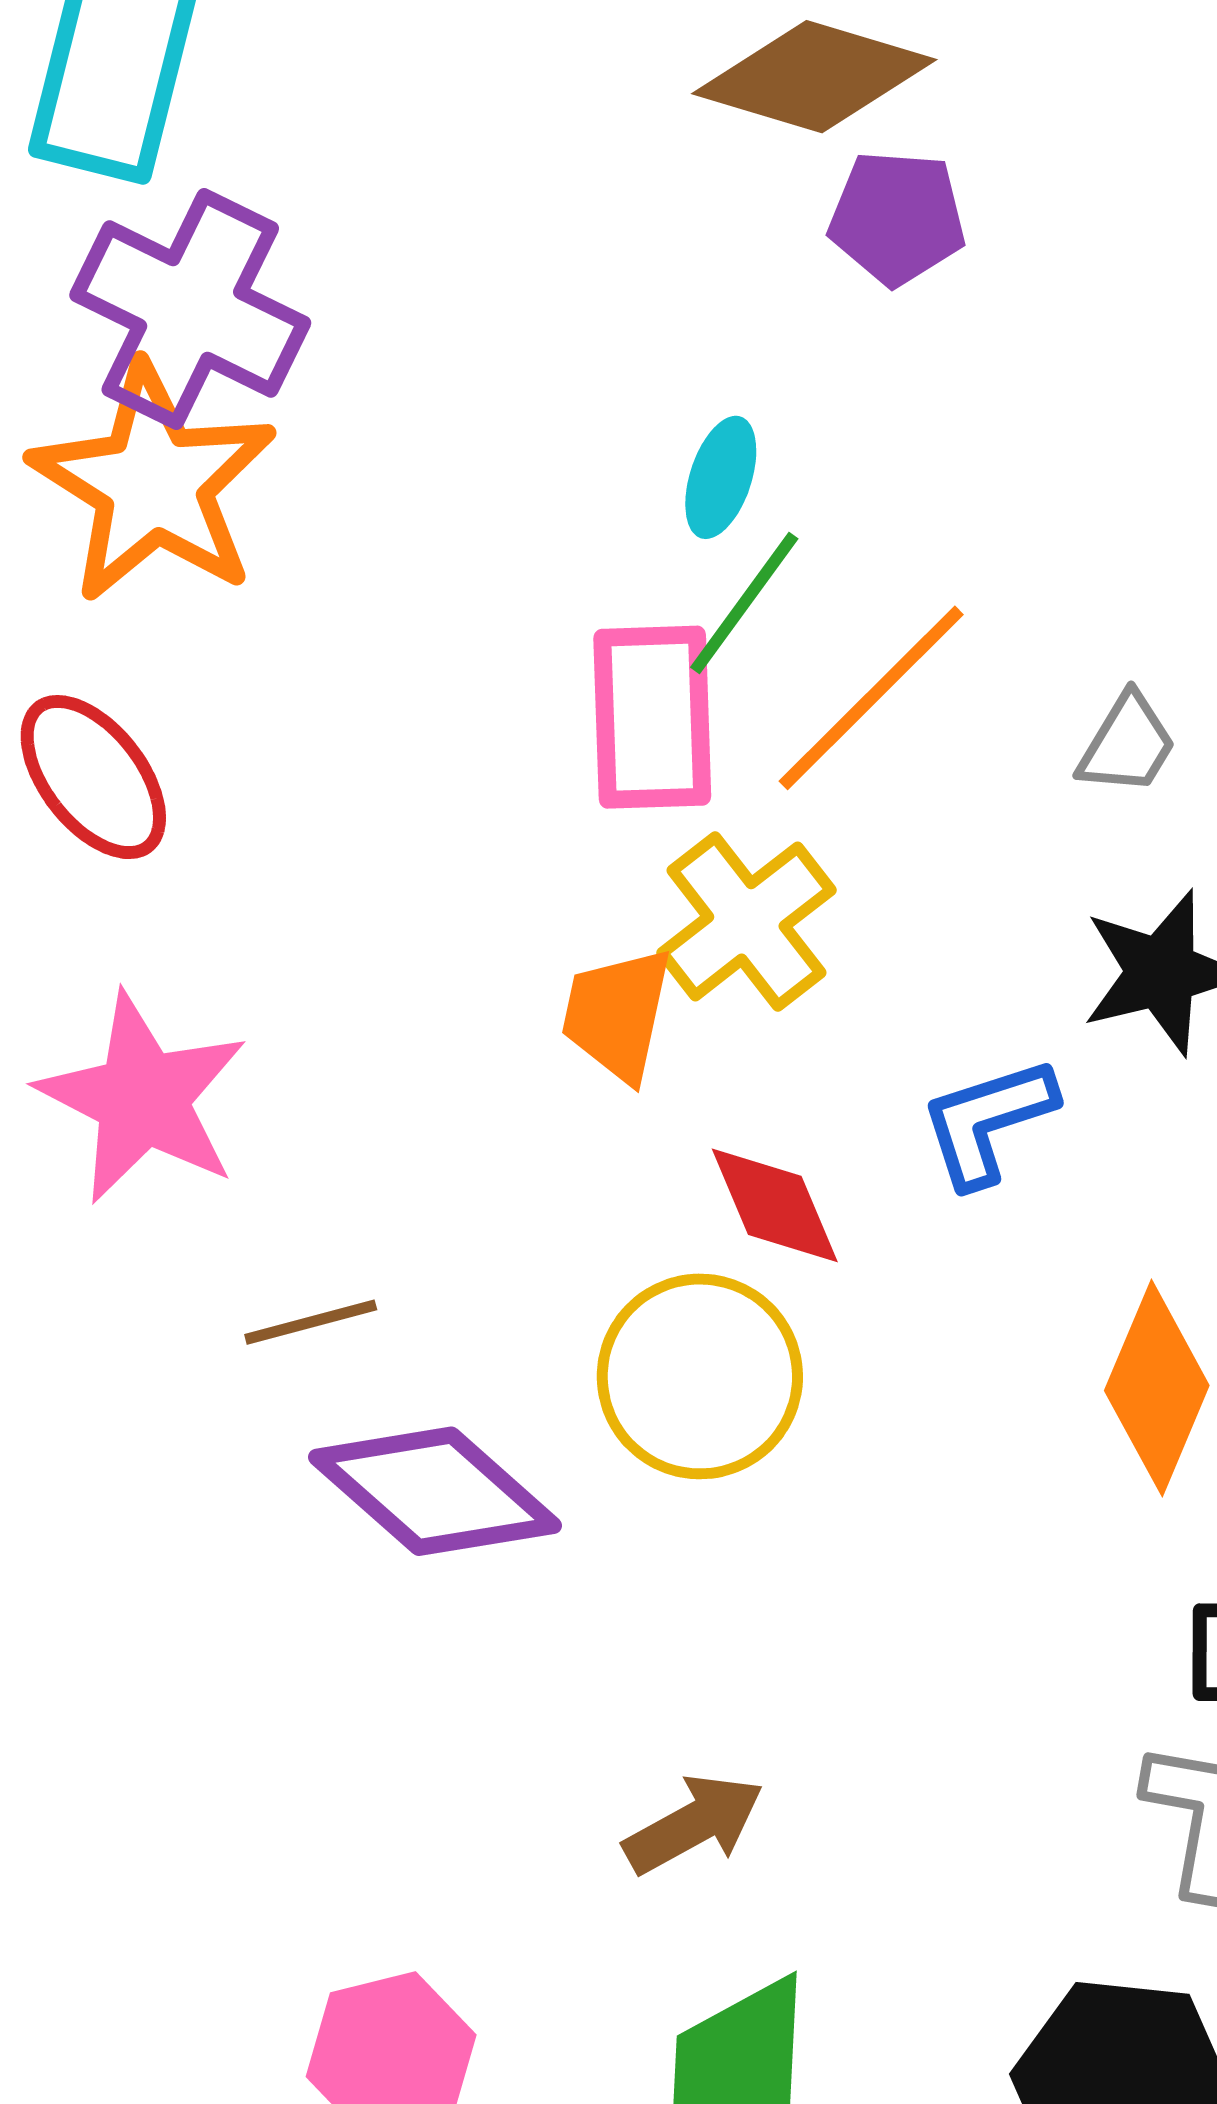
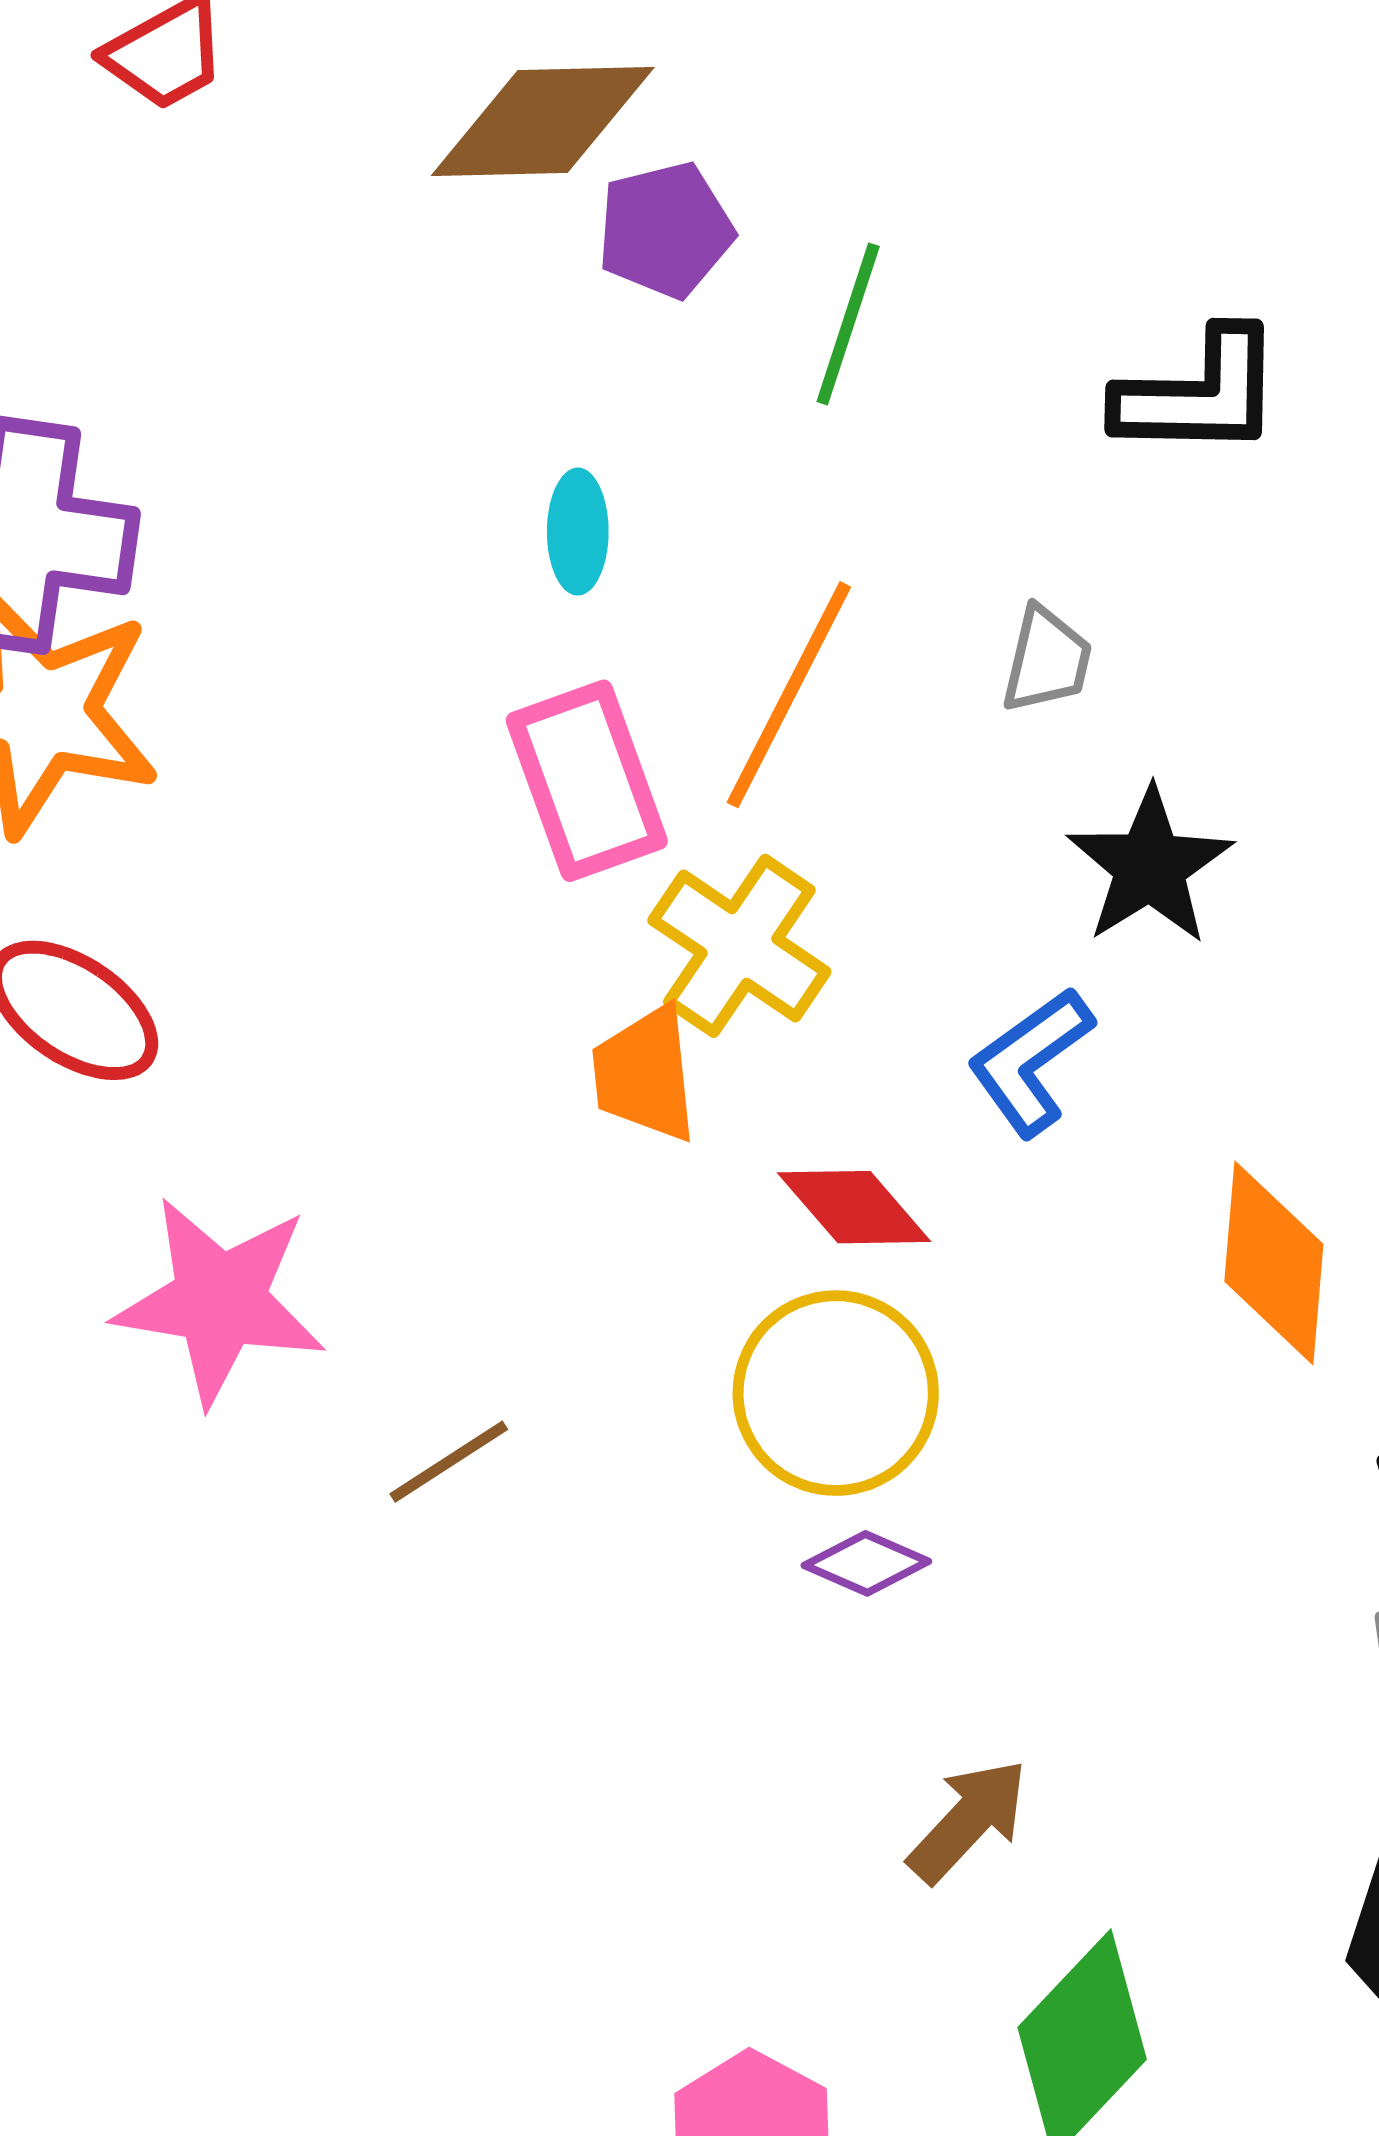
green line: (744, 603) -> (848, 324), moved
purple diamond: (435, 1491) -> (866, 1563), moved, size x0.5

